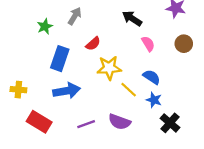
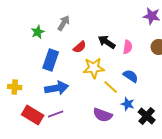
black arrow: (132, 18) -> (107, 42), moved
pink semicircle: (148, 44) -> (128, 47), turned 40
blue star: (154, 100) -> (128, 104), moved
purple line: (86, 124) -> (56, 114), moved

